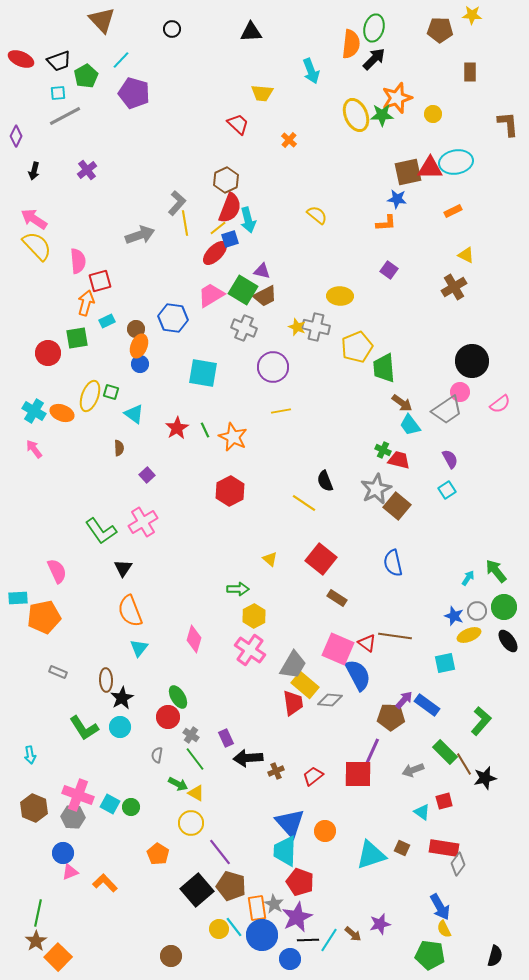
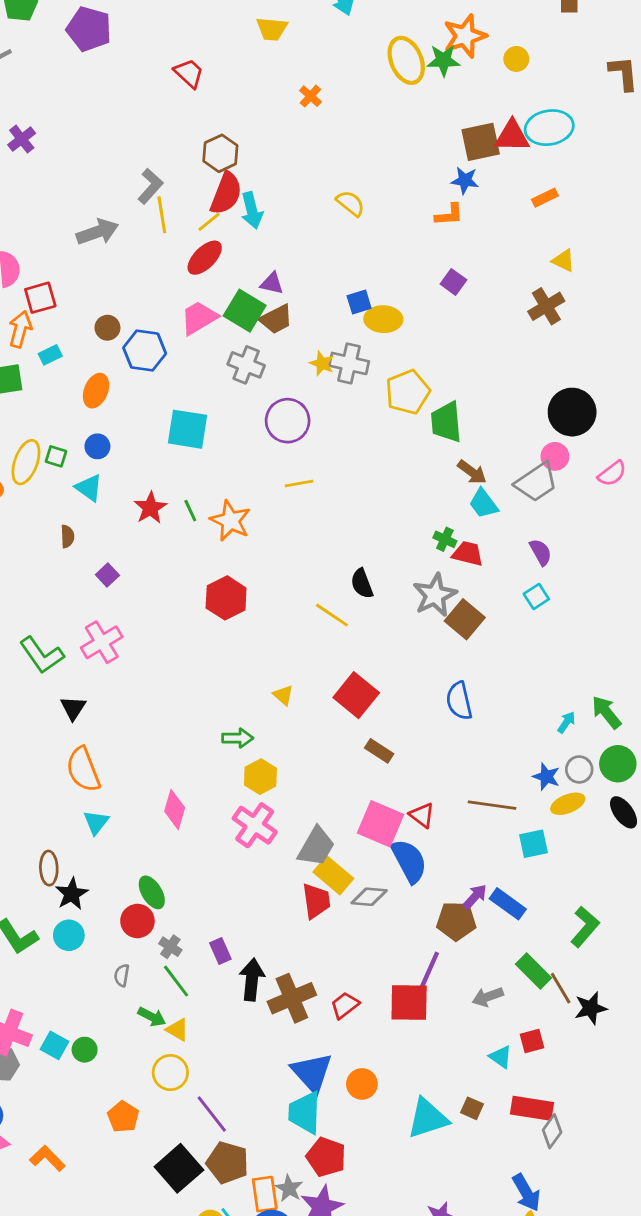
red trapezoid: (238, 124) -> (189, 73), moved
blue square: (230, 239) -> (359, 302), moved
brown circle: (136, 329) -> (107, 328), moved
blue circle: (140, 364) -> (97, 446), moved
brown line: (395, 636) -> (492, 805), moved
black arrow: (248, 758) -> (252, 980), turned 100
brown cross: (276, 771) -> (292, 998), size x2.0

